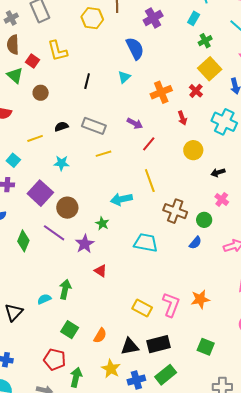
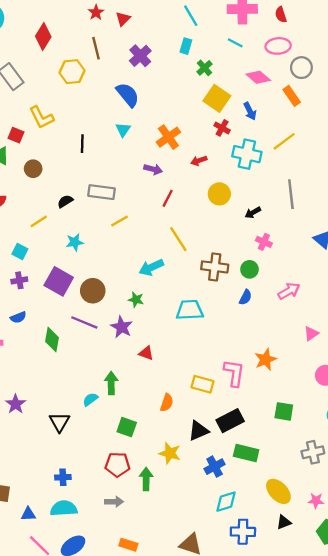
red cross: (196, 91) -> (222, 128), moved
red arrow: (182, 118) -> (199, 161), turned 104
purple arrow: (135, 123) -> (153, 169), moved
orange semicircle: (100, 336) -> (167, 403), moved
yellow star: (111, 369) -> (170, 453), moved
green rectangle: (166, 375) -> (246, 453), turned 65

